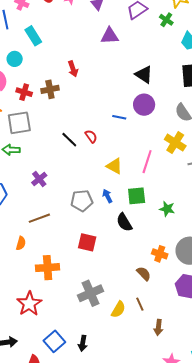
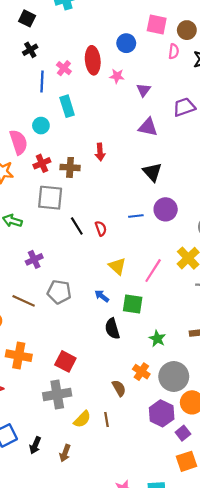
black triangle: (144, 74) -> (152, 172), moved
red cross: (24, 92) -> (42, 163), turned 35
blue line: (119, 117) -> (136, 216), turned -32
gray square: (19, 123) -> (50, 198), moved
blue arrow: (107, 196) -> (102, 296), turned -40
gray pentagon: (82, 201) -> (59, 292), moved
green star: (167, 209) -> (157, 339), moved
brown line: (39, 218) -> (24, 301), turned 30
red square: (87, 242) -> (65, 361), moved
brown arrow: (158, 327) -> (65, 453), moved

